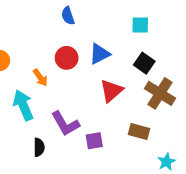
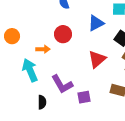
blue triangle: (99, 54) -> (96, 23), moved
orange arrow: (40, 78) -> (43, 49), turned -56

